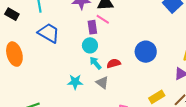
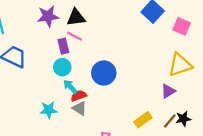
blue circle: (146, 52) -> (104, 73), moved
red semicircle: (114, 63) -> (79, 96), moved

